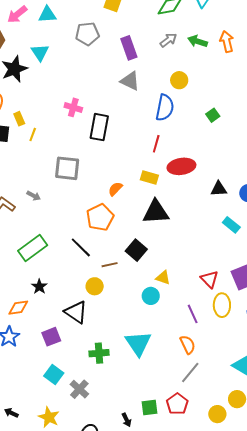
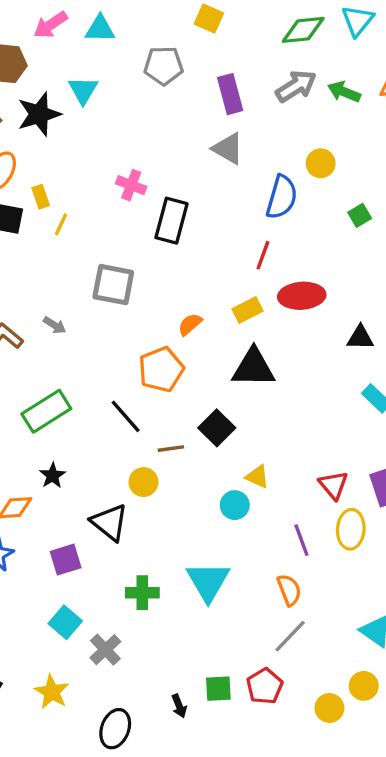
gray arrow: (168, 40) -> (296, 86), size x1.4
yellow circle: (179, 80) -> (321, 163), moved
yellow rectangle: (149, 178) -> (247, 310), turned -48

